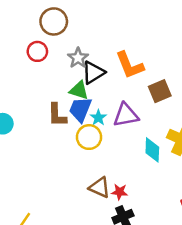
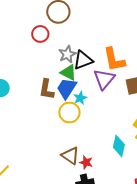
gray star: (78, 58) -> (67, 54), moved
purple triangle: (126, 115) -> (104, 79), moved, turned -50
cyan diamond: (152, 150) -> (119, 146), moved

